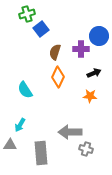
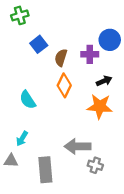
green cross: (27, 14) -> (20, 15), moved
blue square: (41, 29) -> (39, 44), moved
orange star: (90, 96) -> (100, 106), size x1.6

